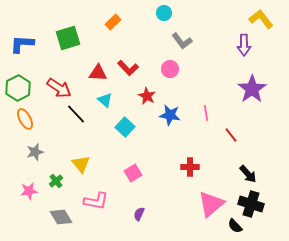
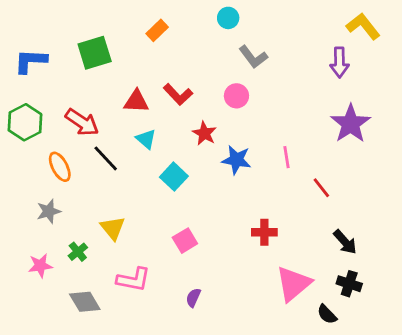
orange ellipse: (25, 119) -> (60, 167), moved
black cross: (251, 204) -> (349, 284), size x0.7

